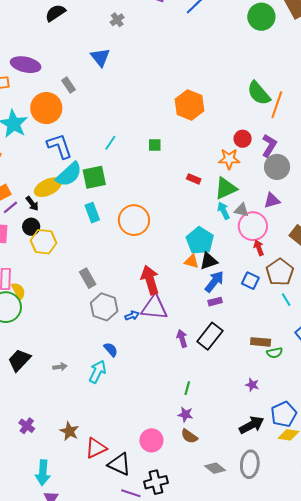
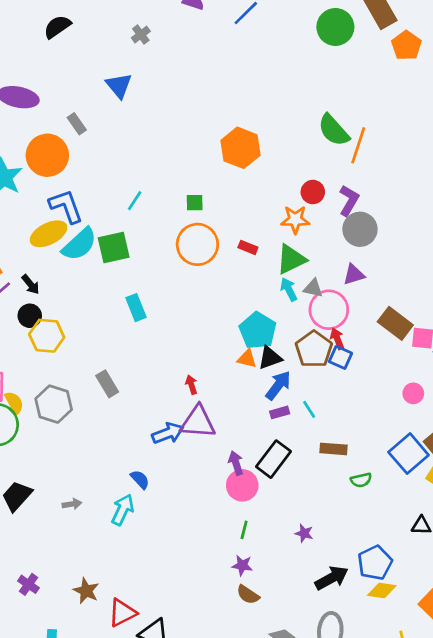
yellow ellipse: (48, 187) -> (49, 234), moved
cyan rectangle: (92, 213) -> (136, 308), moved
orange circle: (134, 220) -> (197, 244), moved
brown pentagon: (280, 272) -> (314, 349), moved
red arrow: (150, 280) -> (191, 385), size x0.5
blue square: (250, 281) -> (340, 357), moved
cyan line: (286, 300) -> (309, 409), moved
gray hexagon: (104, 307) -> (54, 404), moved
blue arrow: (132, 316) -> (168, 433), size x1.6
brown rectangle: (261, 342) -> (333, 449), moved
purple star: (252, 385) -> (304, 533), moved
pink circle: (151, 440) -> (242, 485), moved

